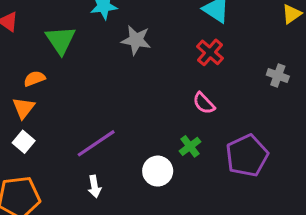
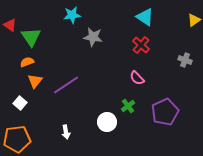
green triangle: (61, 40) -> (31, 37), moved
orange triangle: (24, 108) -> (35, 81), moved
purple line: (96, 143) -> (66, 85), moved

